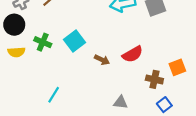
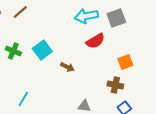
red semicircle: (133, 54) -> (95, 41), moved
orange square: (177, 67) -> (125, 62), moved

